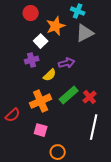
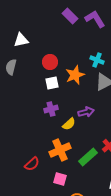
white square: (41, 41) -> (52, 83), moved, turned 32
green rectangle: (69, 95) -> (88, 157), moved

